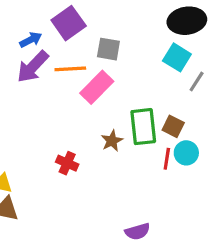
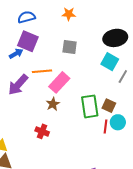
purple square: (69, 23) -> (28, 41), moved, turned -30
gray square: (108, 49) -> (70, 47), moved
purple arrow: (33, 67) -> (18, 85), moved
brown star: (112, 141) -> (53, 104), moved

